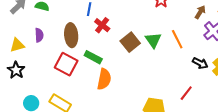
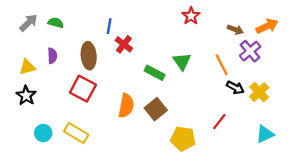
brown arrow: (200, 12) -> (235, 30), turned 80
orange line: (177, 39) -> (222, 65), moved
brown square: (130, 42) -> (156, 109), moved
green rectangle: (93, 57) -> (155, 73), moved

